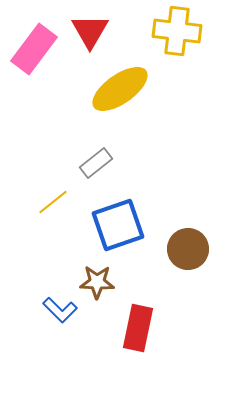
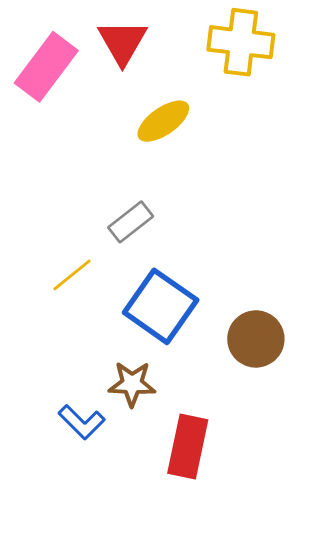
yellow ellipse: (120, 89) -> (163, 121), size x0.7
blue square: (118, 225) -> (161, 306), turned -36

